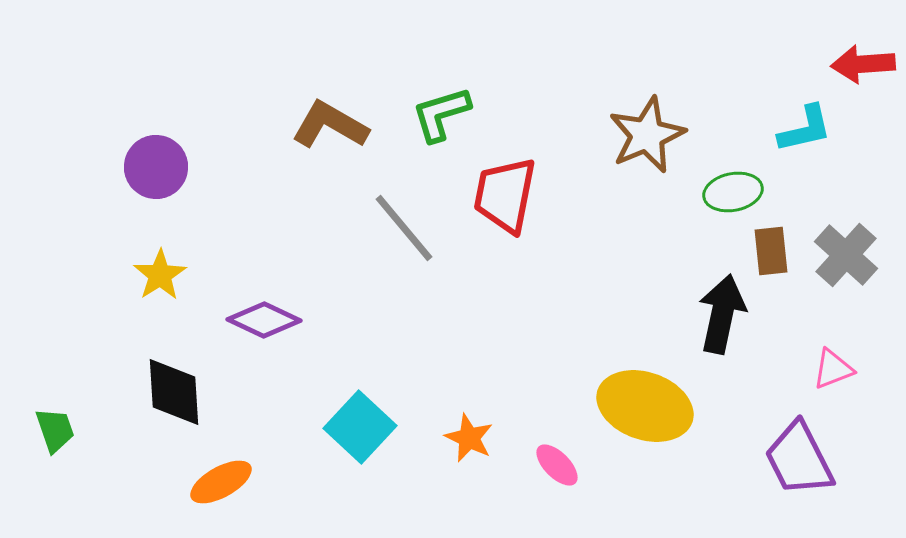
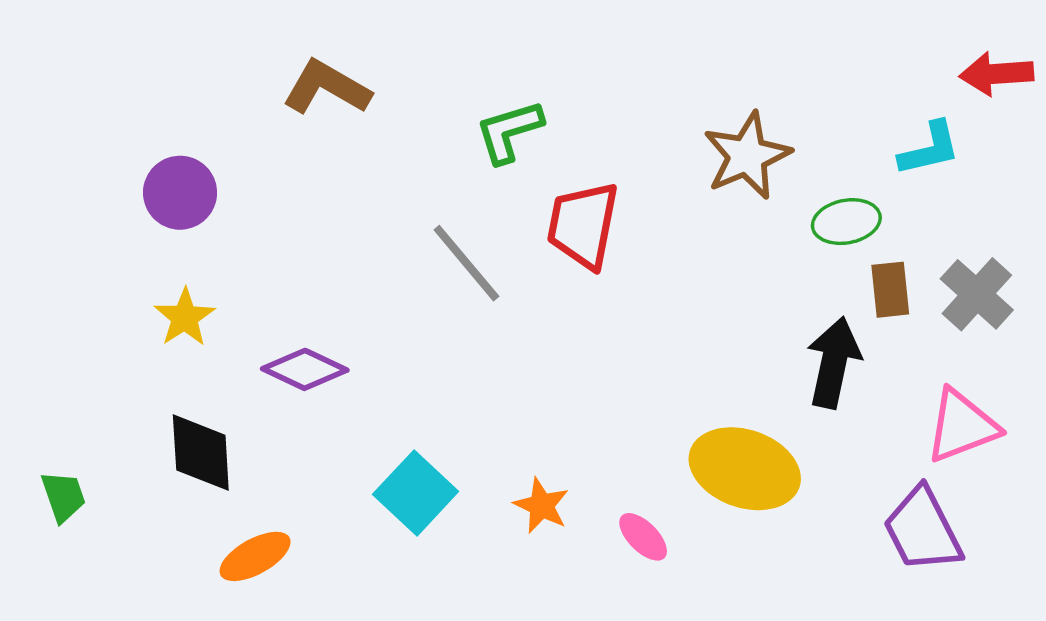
brown L-shape: (330, 125) -> (327, 88), moved
pink triangle: (833, 369) -> (962, 426), size x1.6

